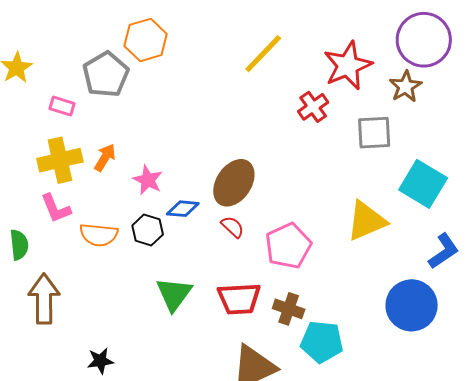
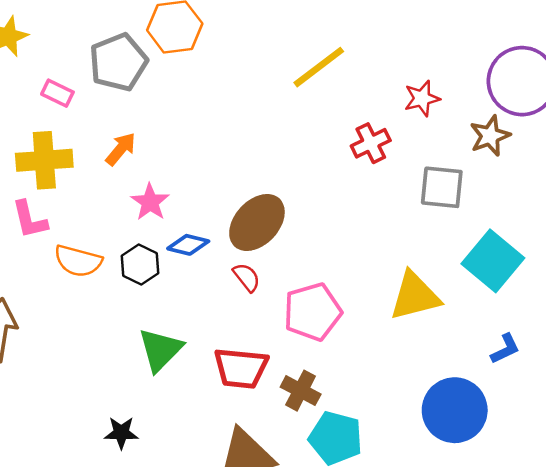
red star: (348, 66) -> (422, 98), size x0.6
orange arrow: (105, 158) -> (121, 149), moved
blue L-shape: (444, 251) -> (505, 349), size x0.7
black star: (100, 361) -> (121, 433), moved

